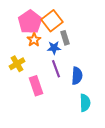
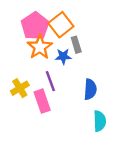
orange star: (34, 40) -> (40, 47), size x1.5
yellow cross: (17, 64) -> (20, 88), moved
purple line: (56, 69) -> (50, 81), moved

